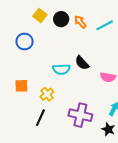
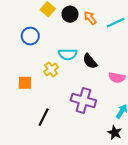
cyan semicircle: (61, 69) -> (68, 54), moved
yellow cross: (47, 94) -> (51, 69), moved
purple cross: (80, 115) -> (83, 100), moved

